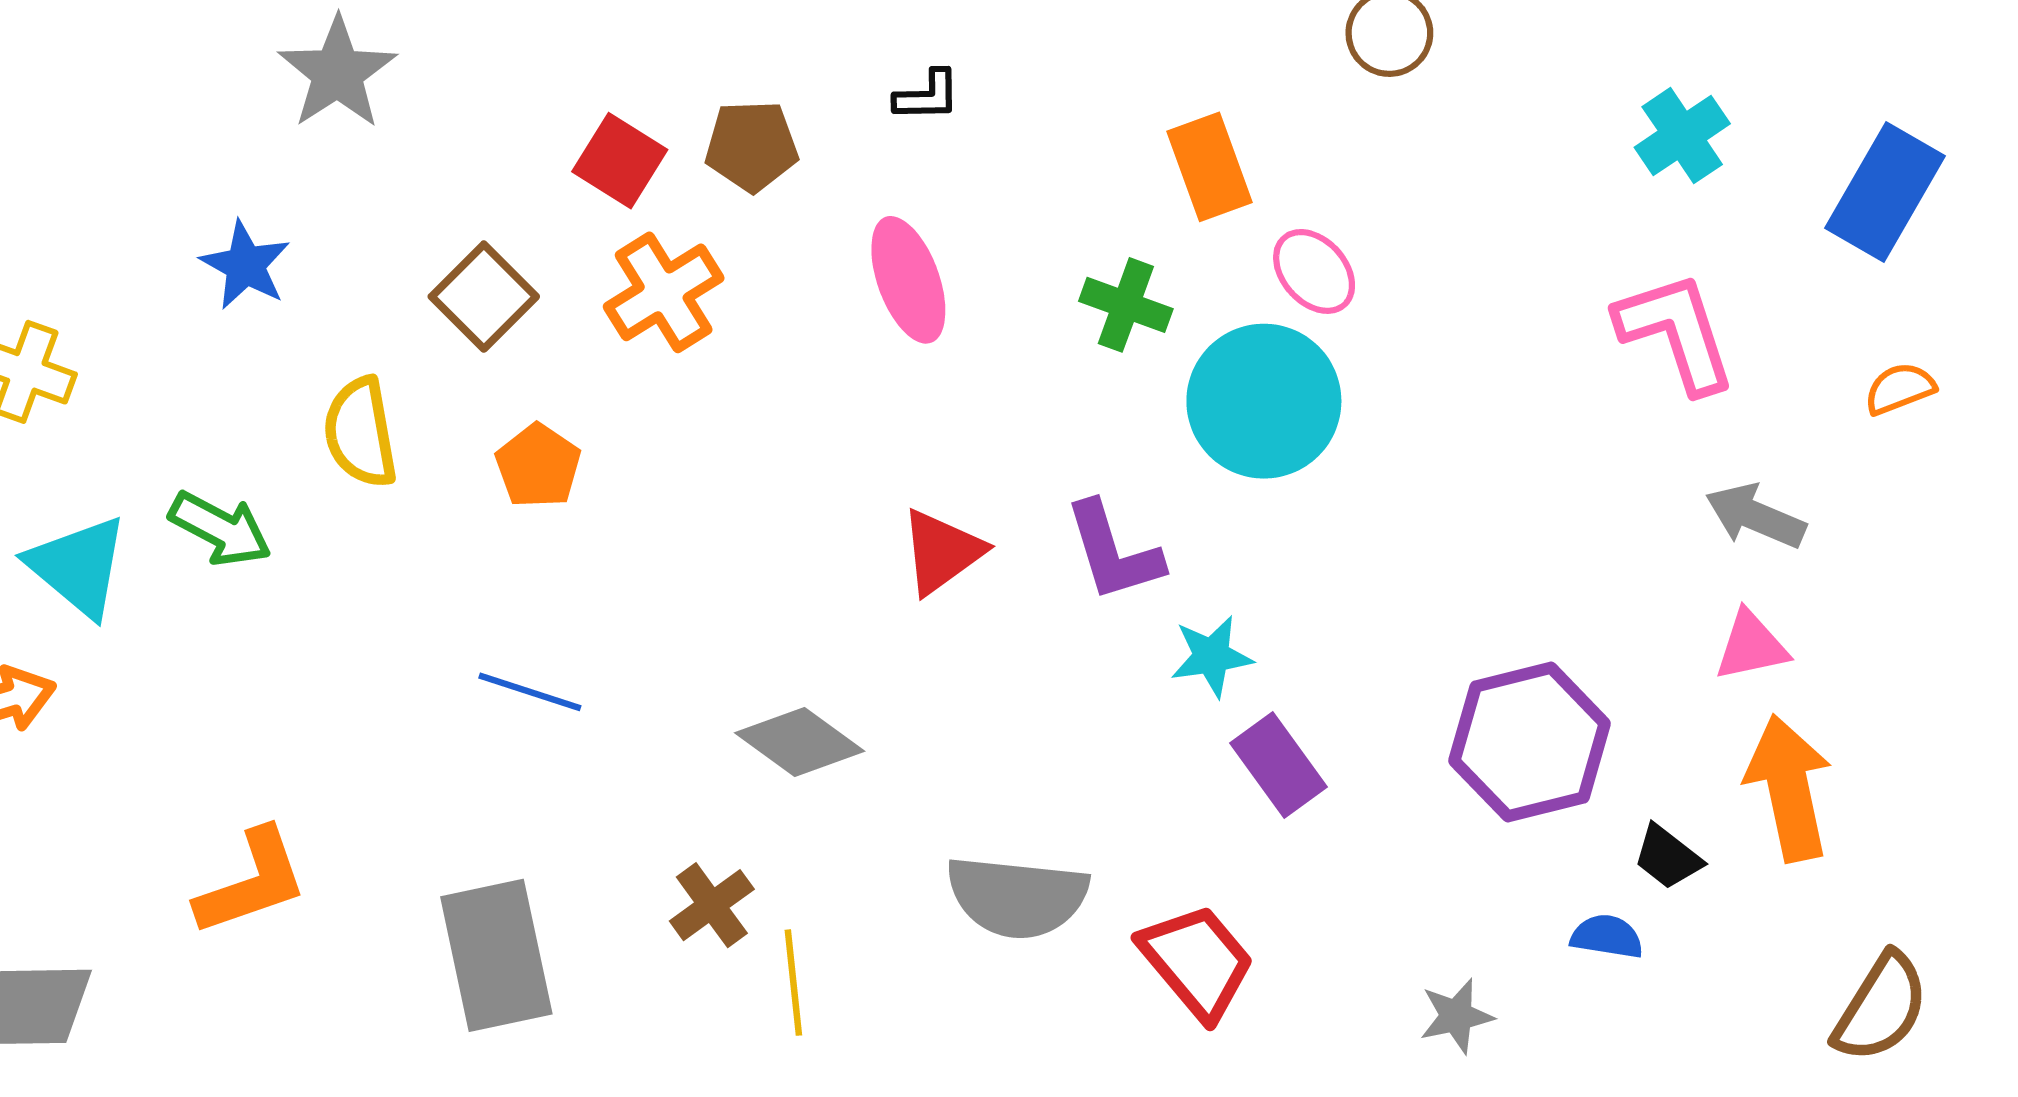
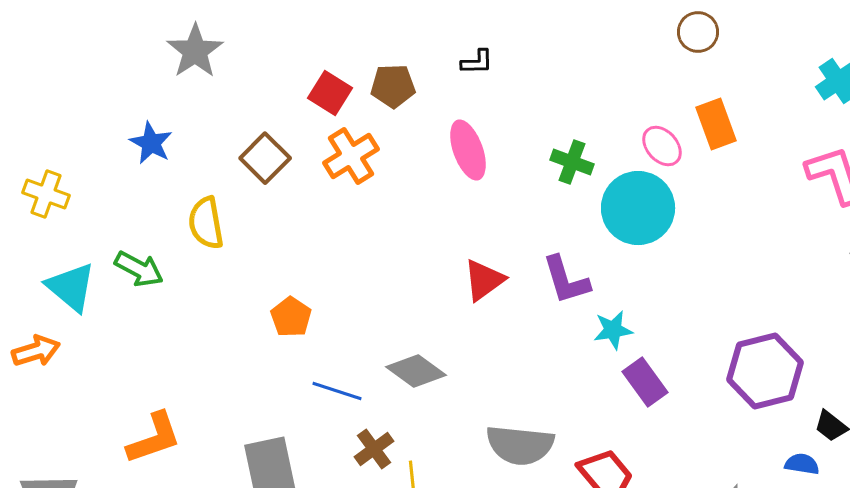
orange rectangle: (1210, 167) -> (716, 124), moved
orange pentagon: (538, 466) -> (291, 317), moved
blue line: (530, 692) -> (337, 391), moved

